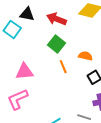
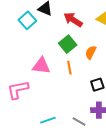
orange semicircle: (85, 56) -> (91, 52), moved, turned -88
pink triangle: (24, 72) -> (41, 66), moved

